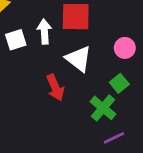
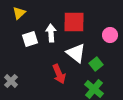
pink circle: (125, 48) -> (110, 35), moved
green square: (119, 83) -> (96, 64), moved

